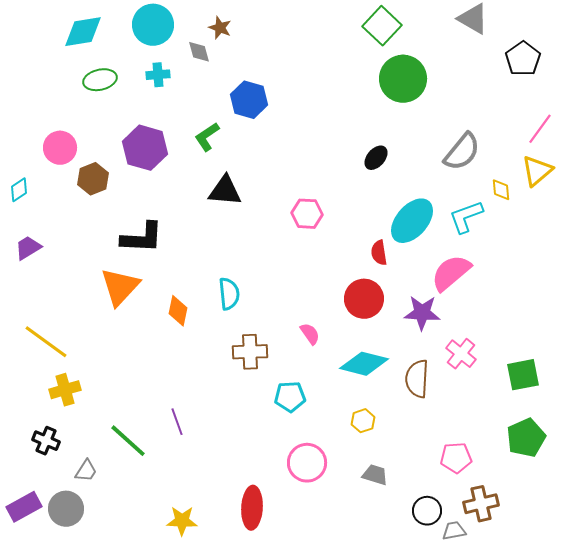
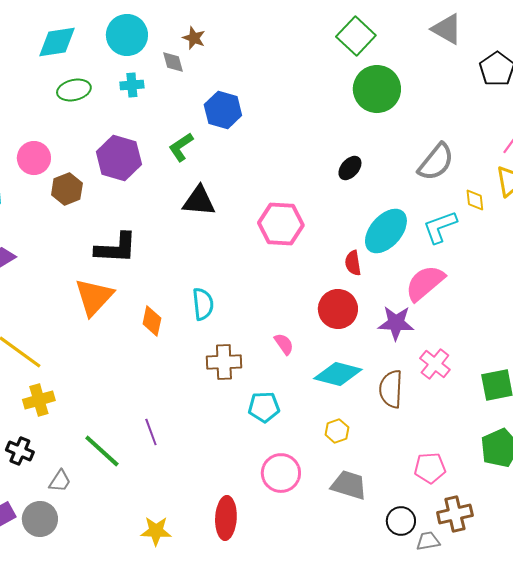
pink hexagon: (307, 214) -> (281, 224), size x1.4
gray trapezoid: (375, 475) -> (349, 485), size x1.4

